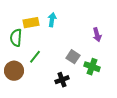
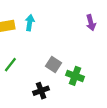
purple arrow: (97, 35) -> (91, 23), moved

